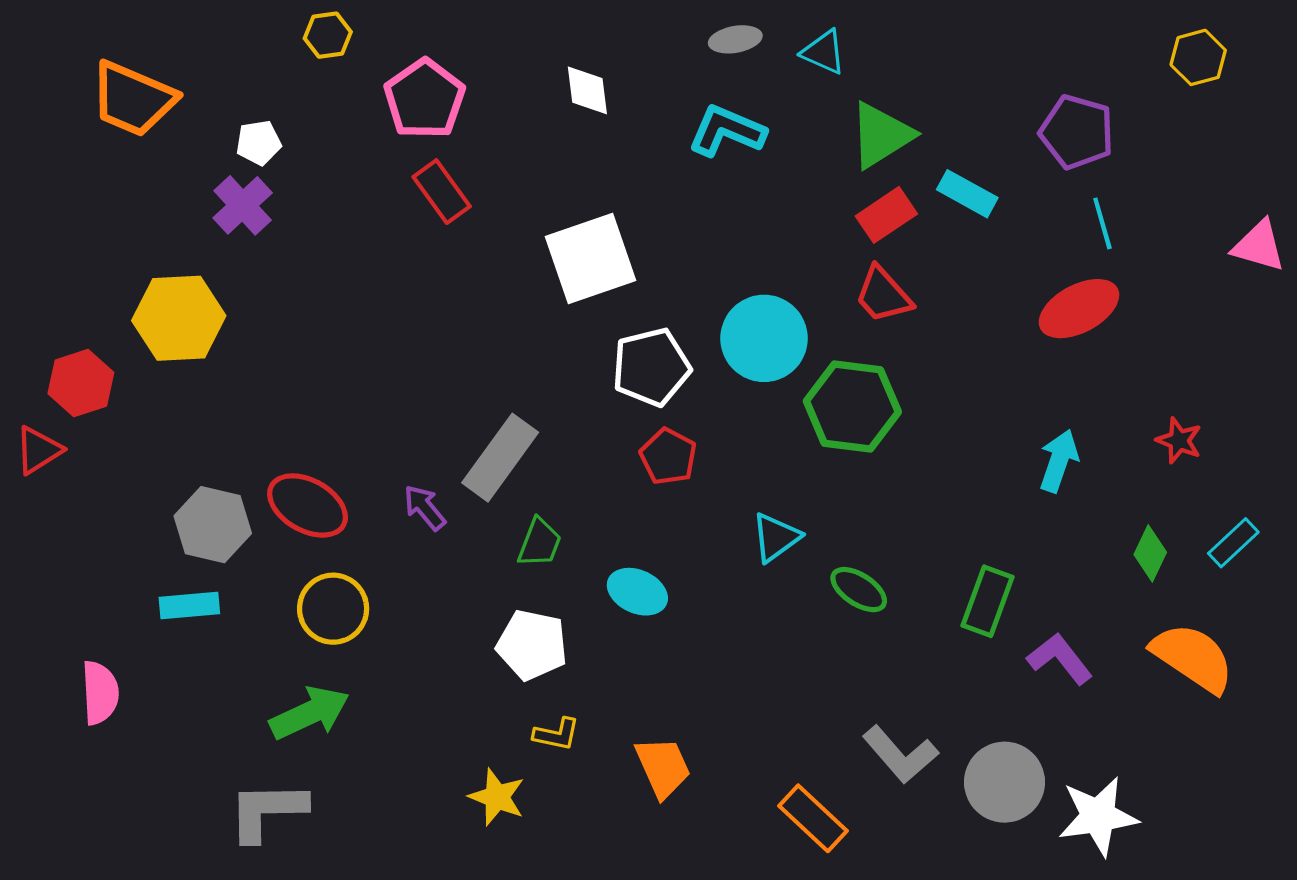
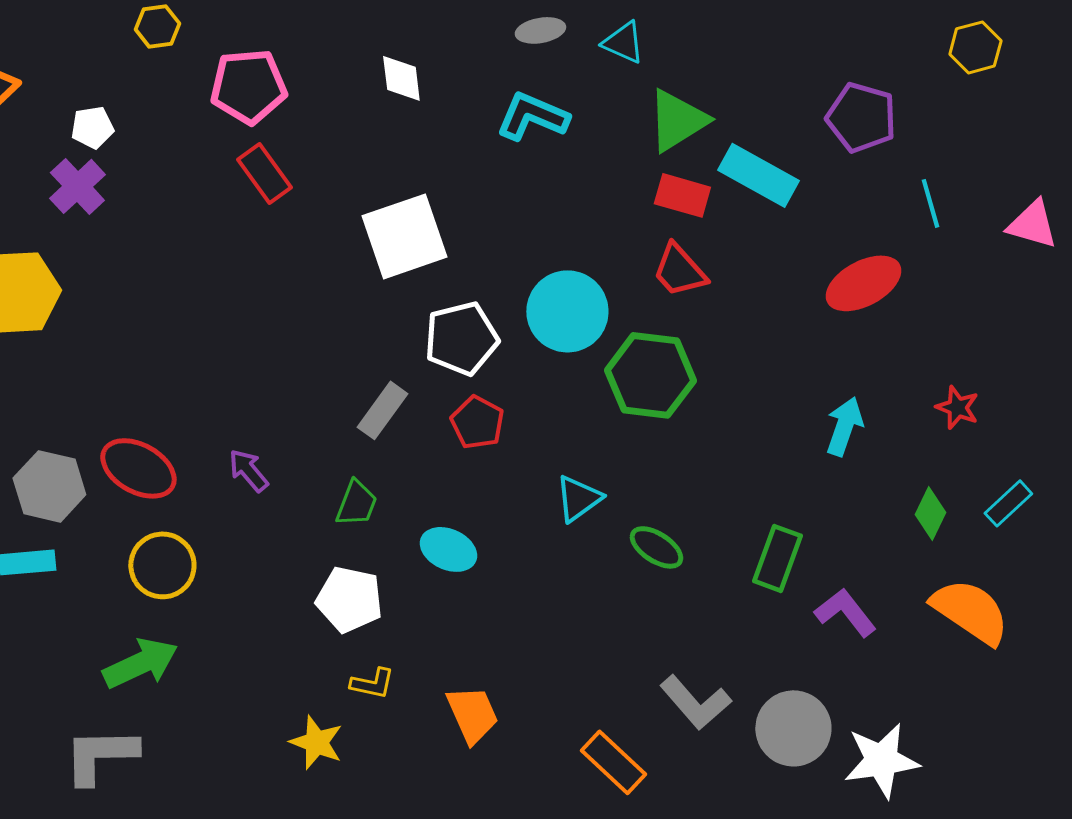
pink pentagon: (425, 99) -> (248, 86), turned 30
cyan rectangle: (967, 194) -> (758, 175), size x1.4
red rectangle: (886, 215) -> (682, 195), turned 50
cyan line: (1102, 223) -> (930, 203), moved
gray rectangle: (500, 458) -> (382, 410), moved, size x0.7

